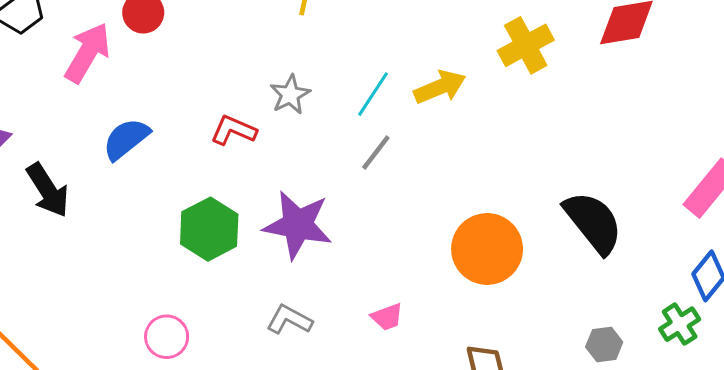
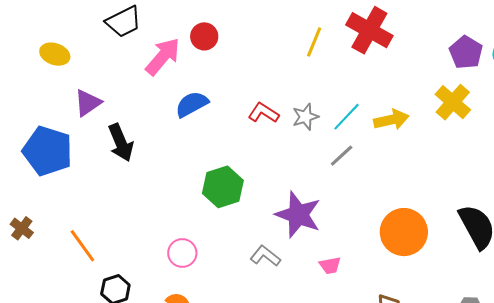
yellow cross: (526, 45) -> (453, 102), turned -30
gray star: (290, 95) -> (305, 117), moved
red L-shape: (234, 130) -> (264, 113), moved
blue semicircle: (126, 139) -> (192, 104), moved
purple star: (298, 225) -> (298, 215), moved

